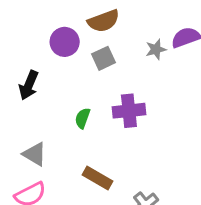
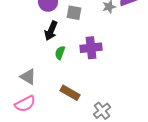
gray square: (104, 58) -> (74, 13), turned 35
black arrow: (29, 85) -> (51, 31), moved

